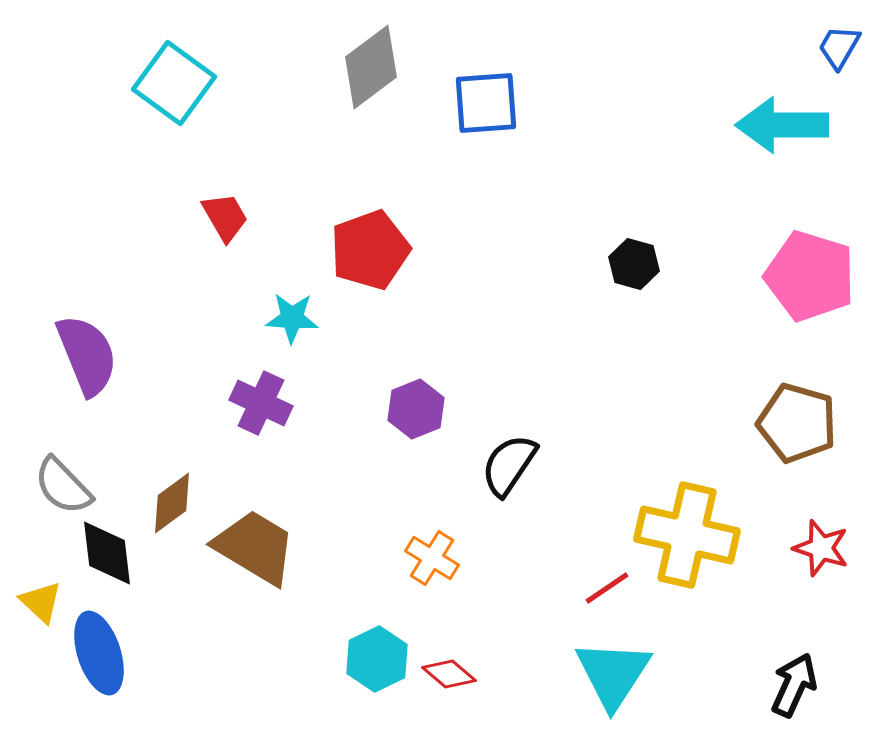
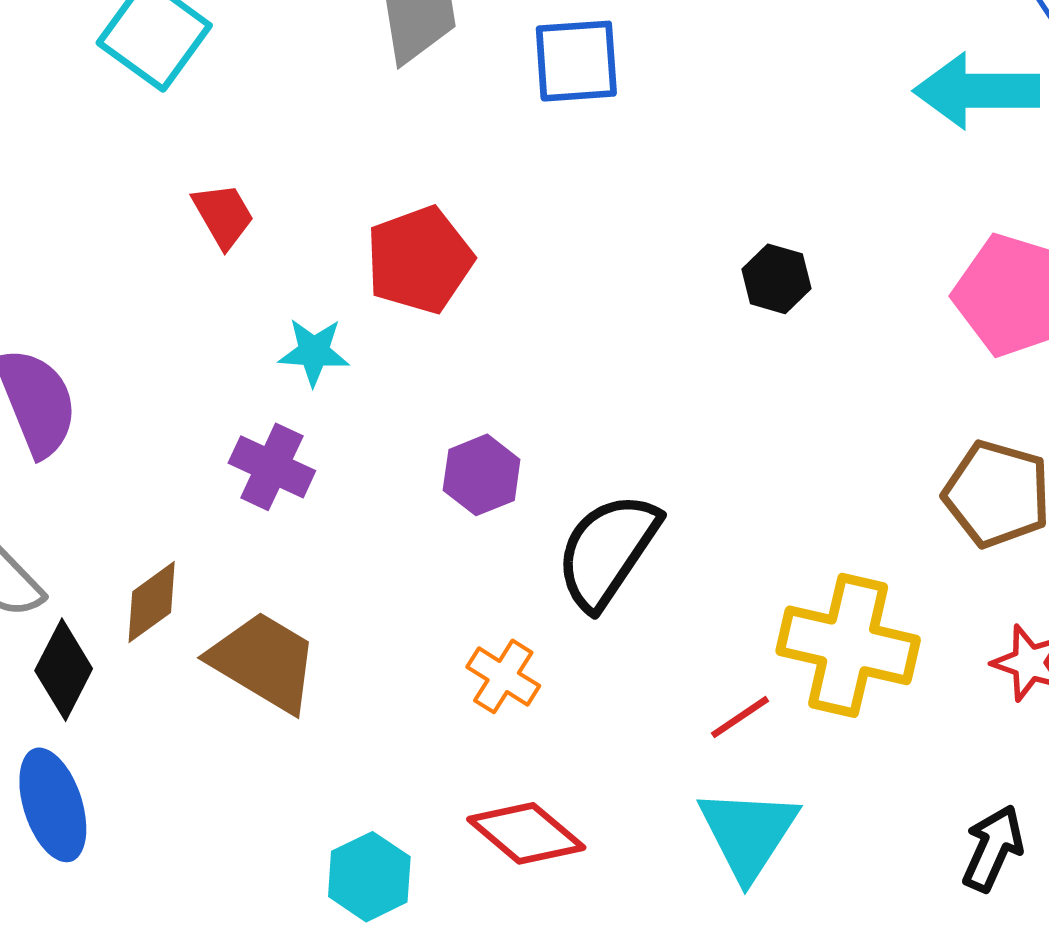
black semicircle: (509, 465) -> (607, 551), size x1.4
black diamond: (107, 553) -> (64, 670), turned 34
cyan hexagon: (377, 659) -> (369, 877), moved
red diamond: (449, 674) -> (526, 833), size x1.6

